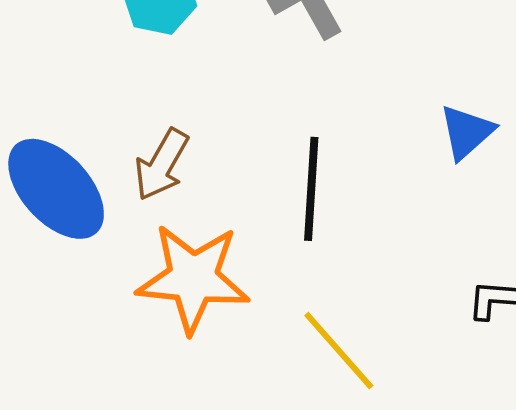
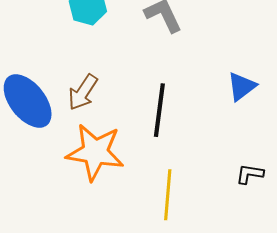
yellow line: (339, 351) -> (168, 195), turned 42

